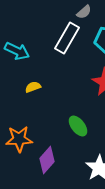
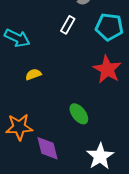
white rectangle: (67, 38) -> (68, 25), size x0.6
purple diamond: (47, 160) -> (48, 148), turned -56

